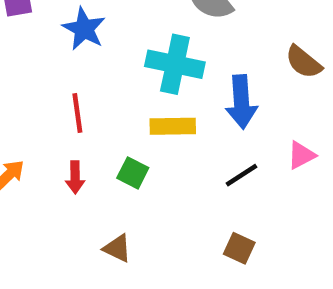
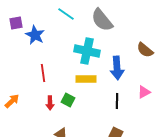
blue star: (84, 29) -> (35, 35), moved
black line: (241, 175) -> (117, 101), turned -56
red arrow: (75, 177) -> (50, 103), moved

